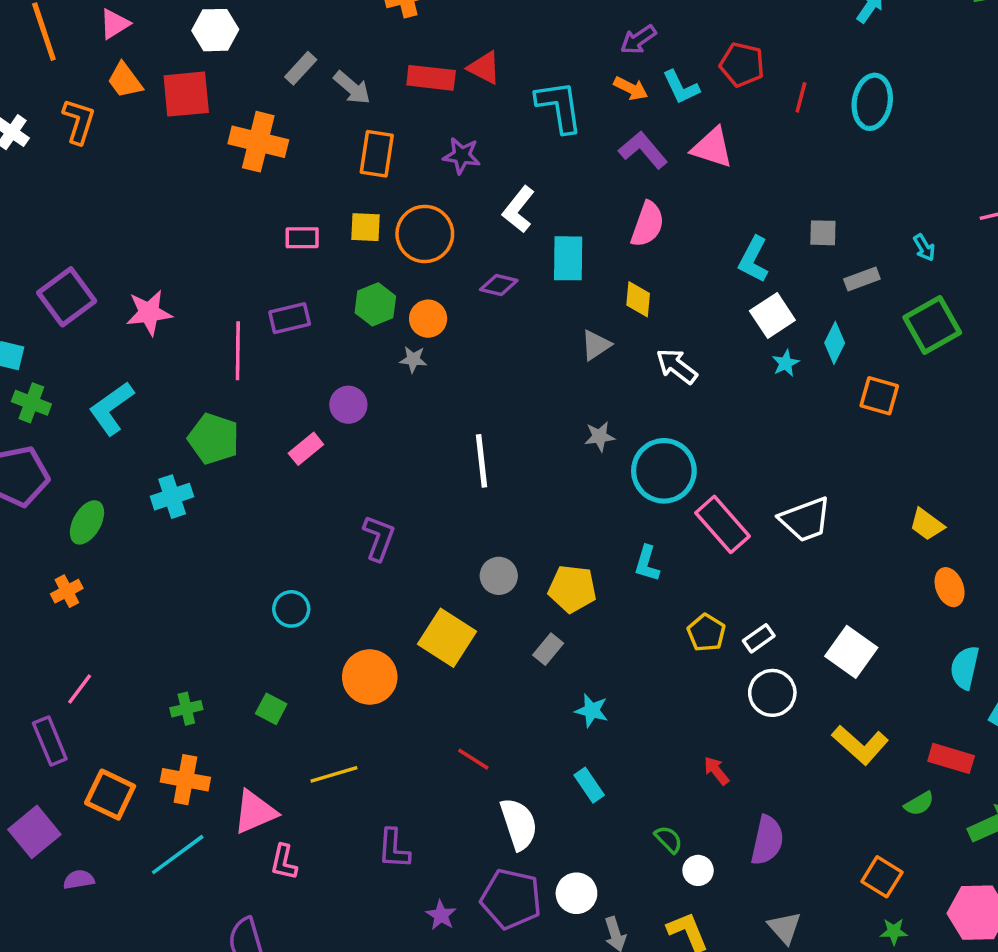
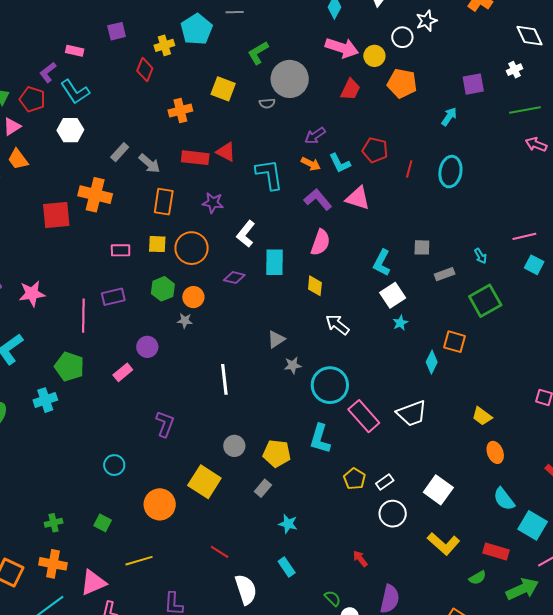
red square: (186, 94) -> (56, 215), moved
cyan diamond: (835, 343) -> (432, 362), moved
gray triangle: (596, 345) -> (276, 339), moved
cyan L-shape: (647, 564) -> (320, 439), size x1.4
cyan semicircle: (965, 668) -> (504, 499), turned -50

